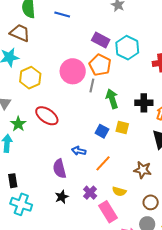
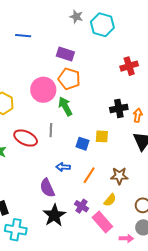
cyan hexagon: (127, 48) -> (102, 25), moved
gray line: (92, 86) -> (51, 130), moved
green arrow: (112, 99) -> (65, 106), moved
brown star: (143, 170) -> (119, 176), moved
yellow semicircle: (119, 191) -> (110, 200), turned -56
black star: (62, 197) -> (54, 215), size x1.6

